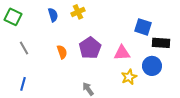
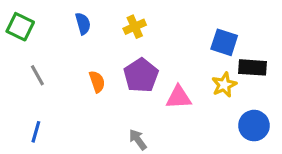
yellow cross: (78, 12) -> (135, 27), moved
pink triangle: (122, 53) -> (179, 97), moved
blue circle: (152, 66) -> (254, 126), moved
yellow star: (129, 77) -> (224, 85), moved

